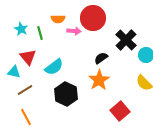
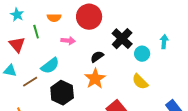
cyan star: (21, 29) -> (17, 15), moved
pink arrow: (74, 31) -> (68, 41), moved
red triangle: (28, 57) -> (17, 45), moved
brown line: (25, 90) -> (30, 82), moved

